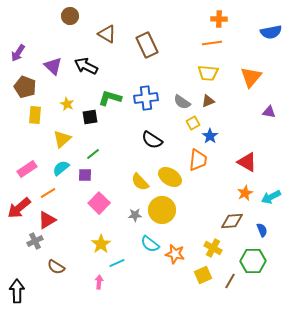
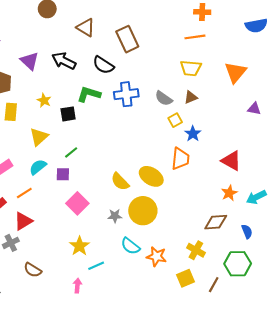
black semicircle: (152, 140) -> (103, 65), moved

